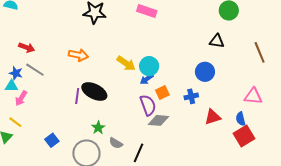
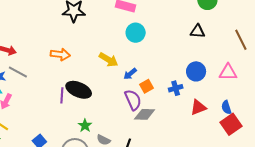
cyan circle: (149, 66) -> (136, 33), moved
blue circle: (205, 72) -> (196, 71), moved
pink triangle: (253, 96) -> (228, 72), moved

